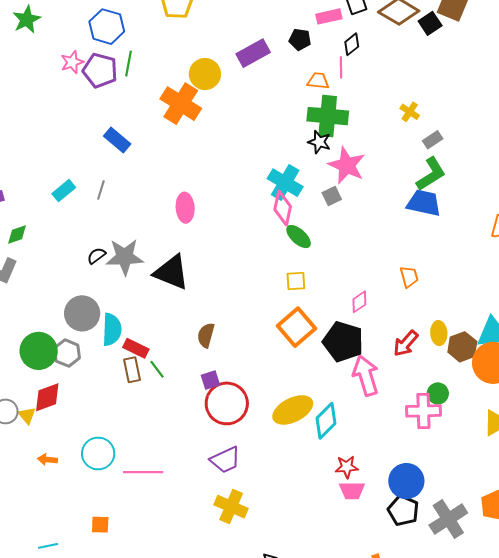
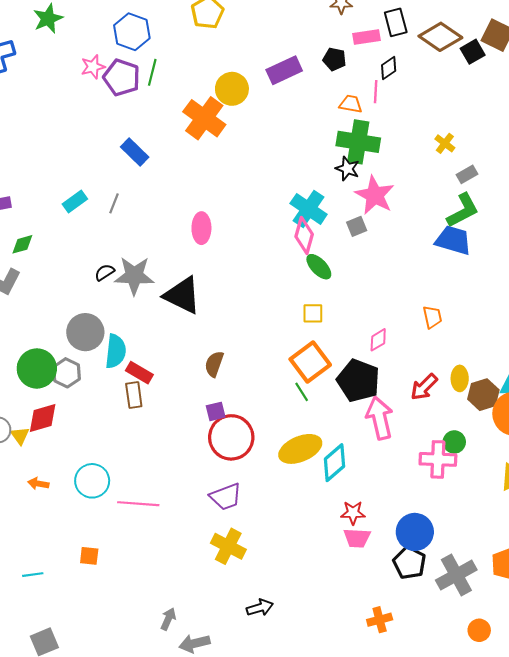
green line: (157, 369) -> (302, 392), moved

